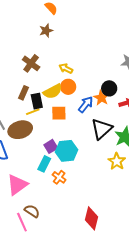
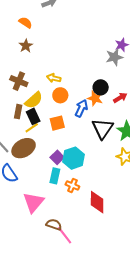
yellow semicircle: (53, 91) -> (34, 100), moved
red diamond: (92, 218) -> (97, 202), moved
pink line: (22, 222) -> (65, 235), moved

